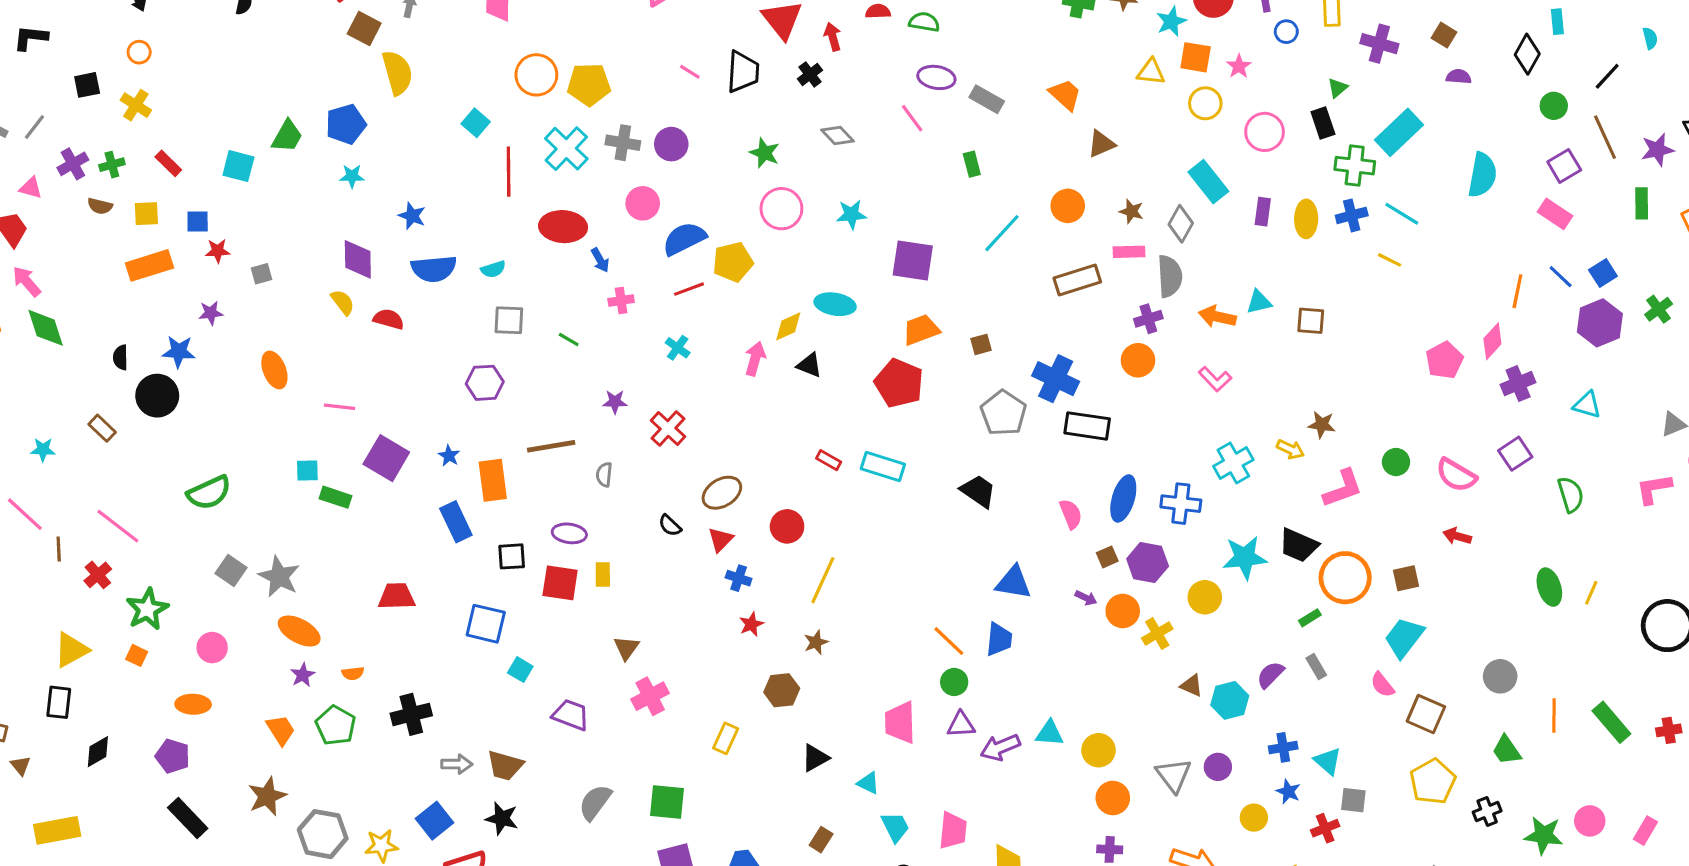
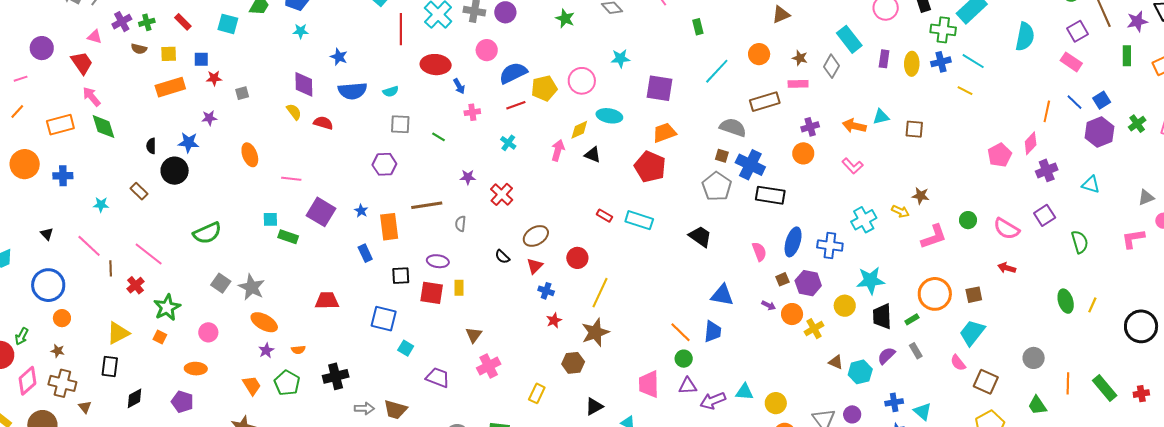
pink circle: (781, 209) -> (582, 81), moved
gray semicircle: (1170, 276) -> (733, 127), moved, turned -68
brown square: (981, 344) -> (722, 156), moved, turned 32
blue rectangle: (456, 522) -> (365, 253), size x0.7
black trapezoid: (1299, 545) -> (882, 316), moved, turned 64
brown star: (816, 642) -> (595, 332), size x1.8

